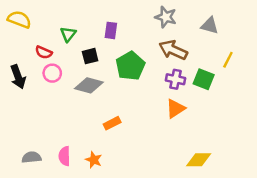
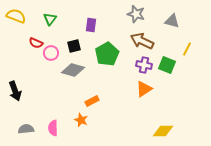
green triangle: (68, 34) -> (50, 19), moved
pink circle: (52, 73) -> (51, 53), moved
black arrow: (18, 77) -> (15, 91), moved
orange star: (94, 160) -> (81, 120), moved

